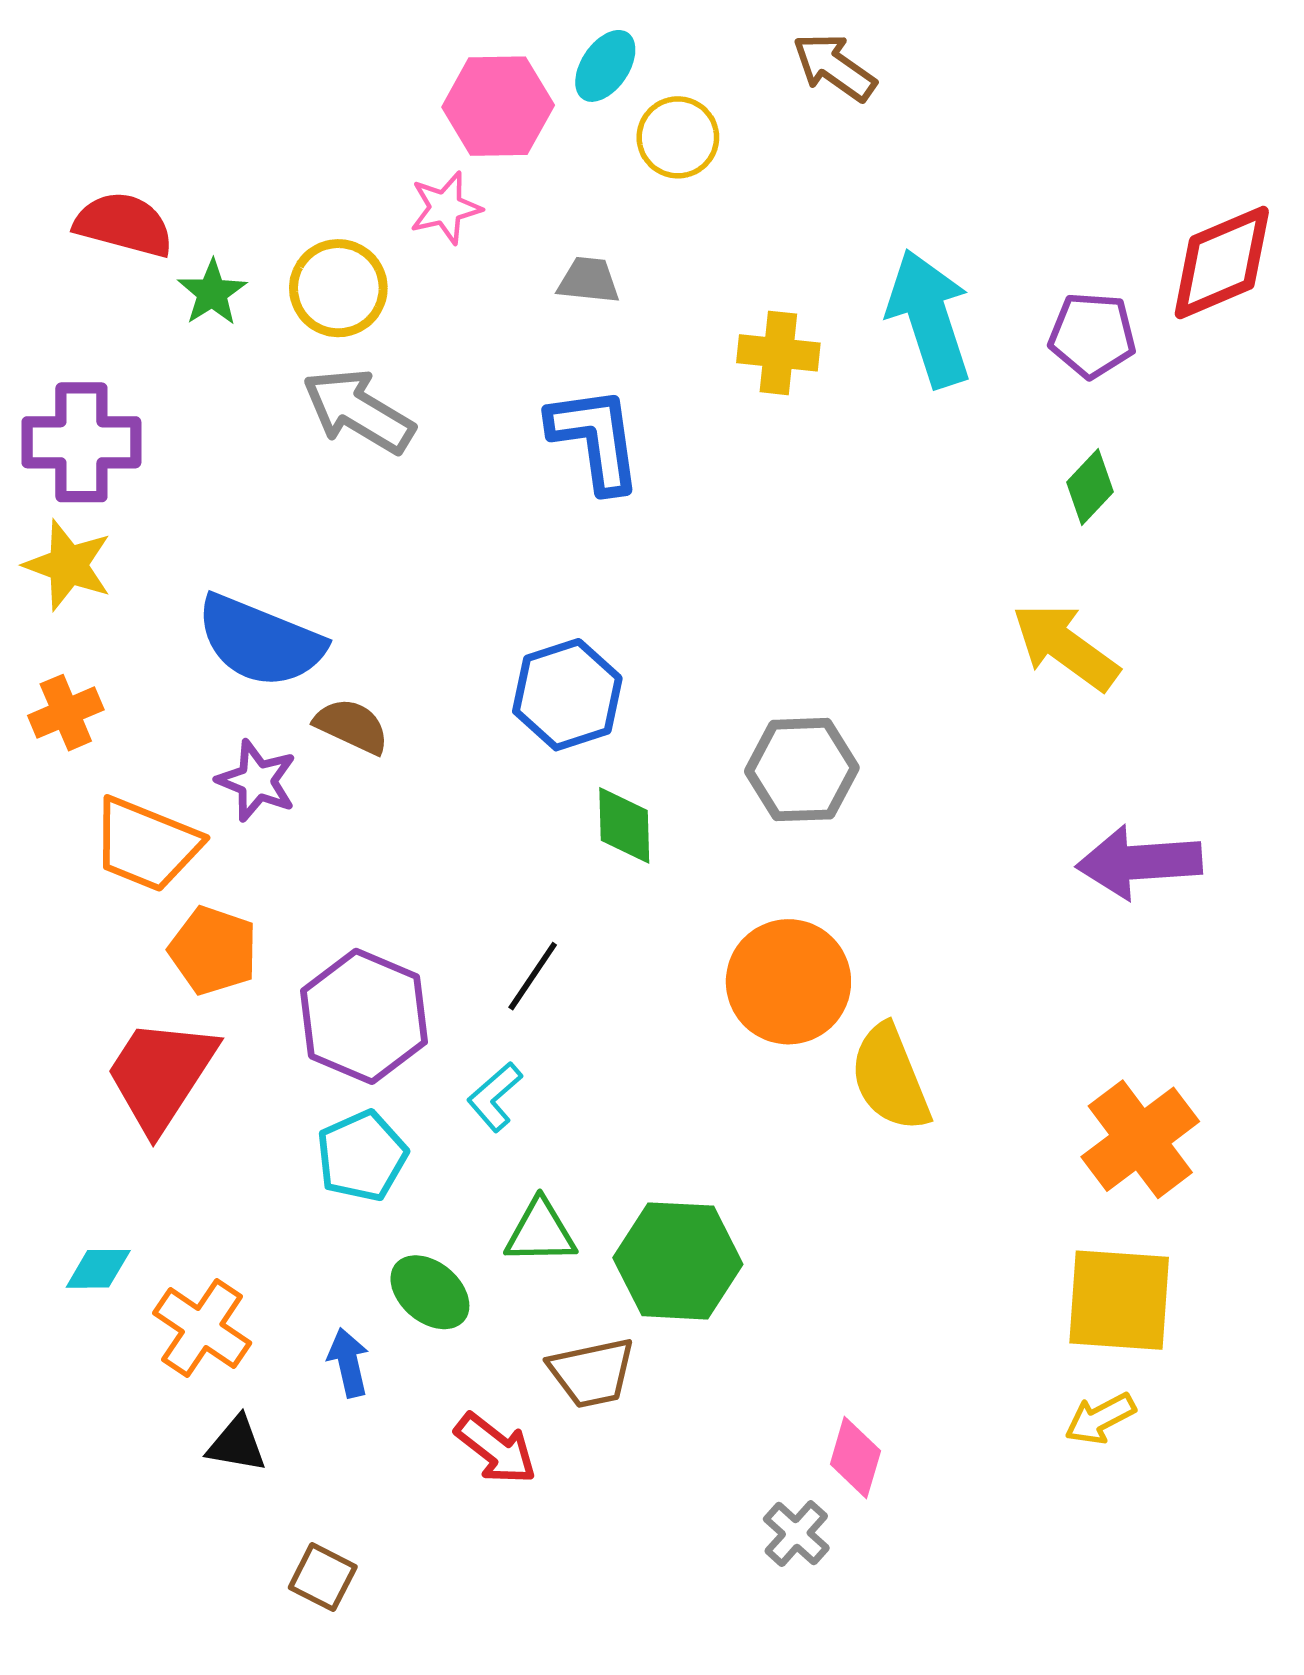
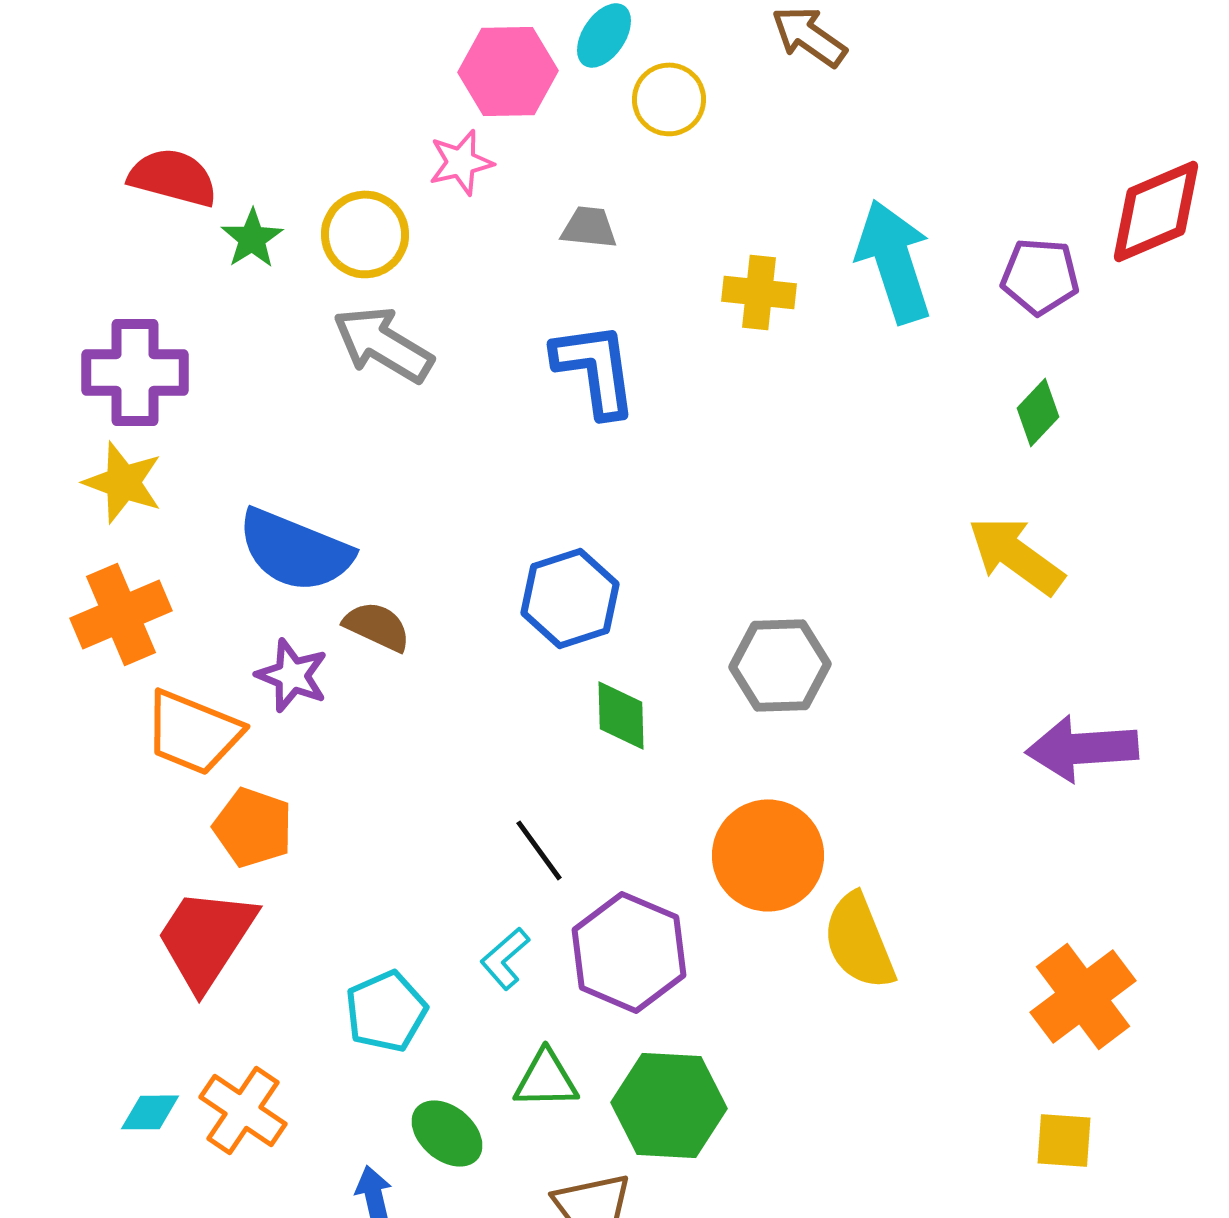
orange cross: (66, 713) -> (121, 614), size x1.5
black line: (533, 976) -> (539, 850), turned -70
purple hexagon: (364, 1016) -> (629, 952), moved
yellow square: (1119, 1300) -> (1064, 1140), size x0.6
orange cross: (202, 1328) -> (243, 1110), moved

